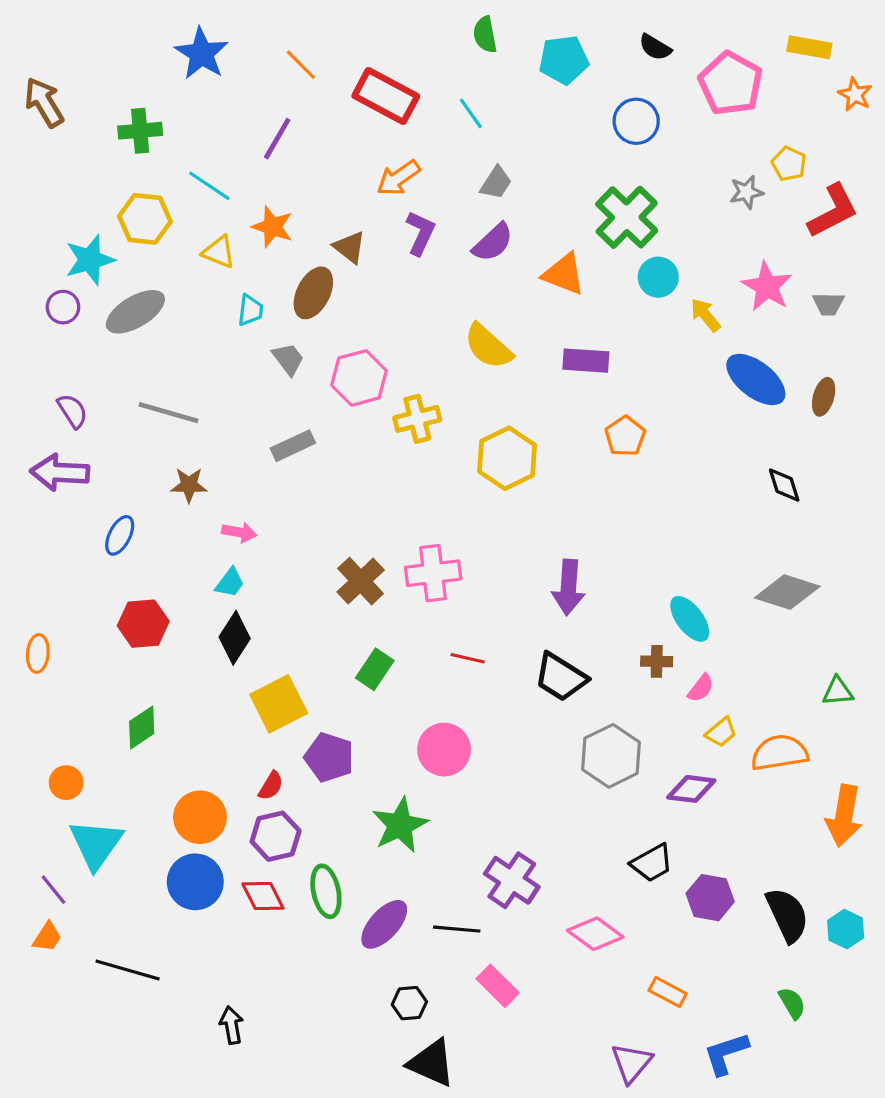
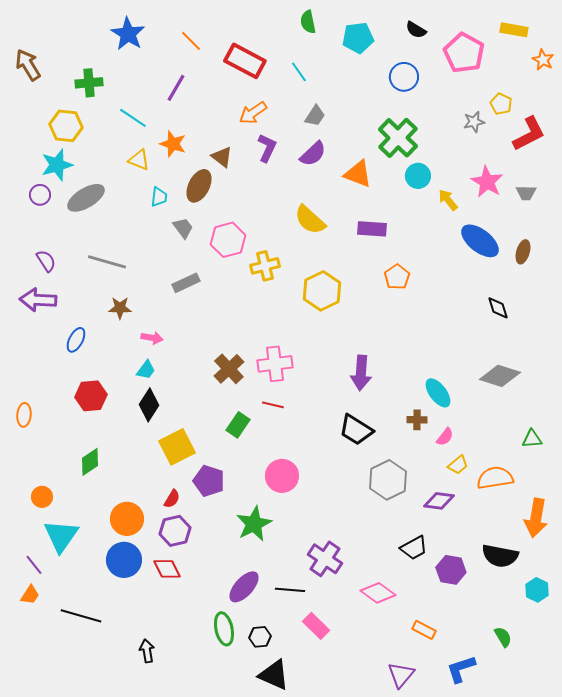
yellow hexagon: (145, 219) -> (66, 126), moved
red line: (468, 658) -> (273, 405), moved
green ellipse: (326, 891) -> (224, 629), moved
black semicircle: (787, 915) -> (500, 556), moved, turned 126

